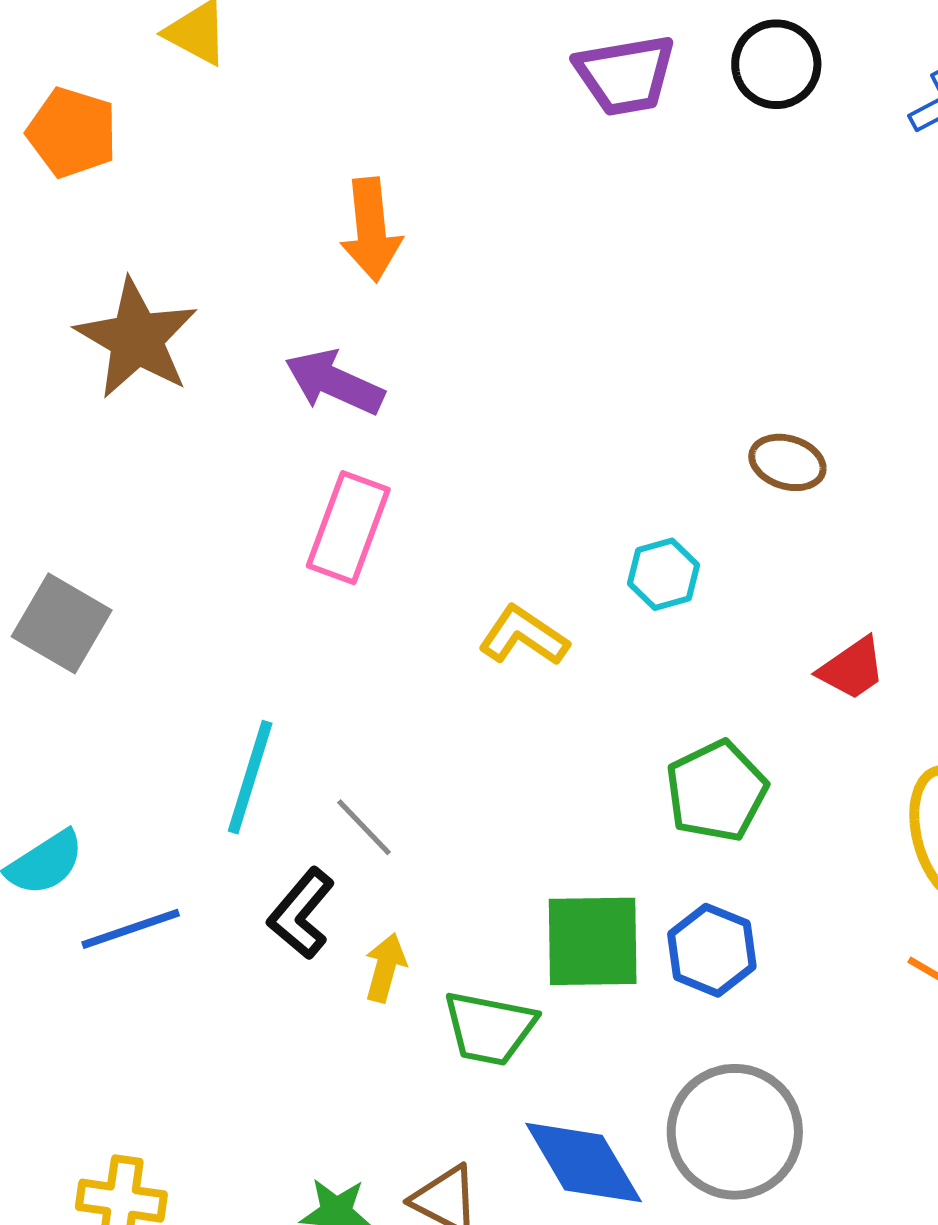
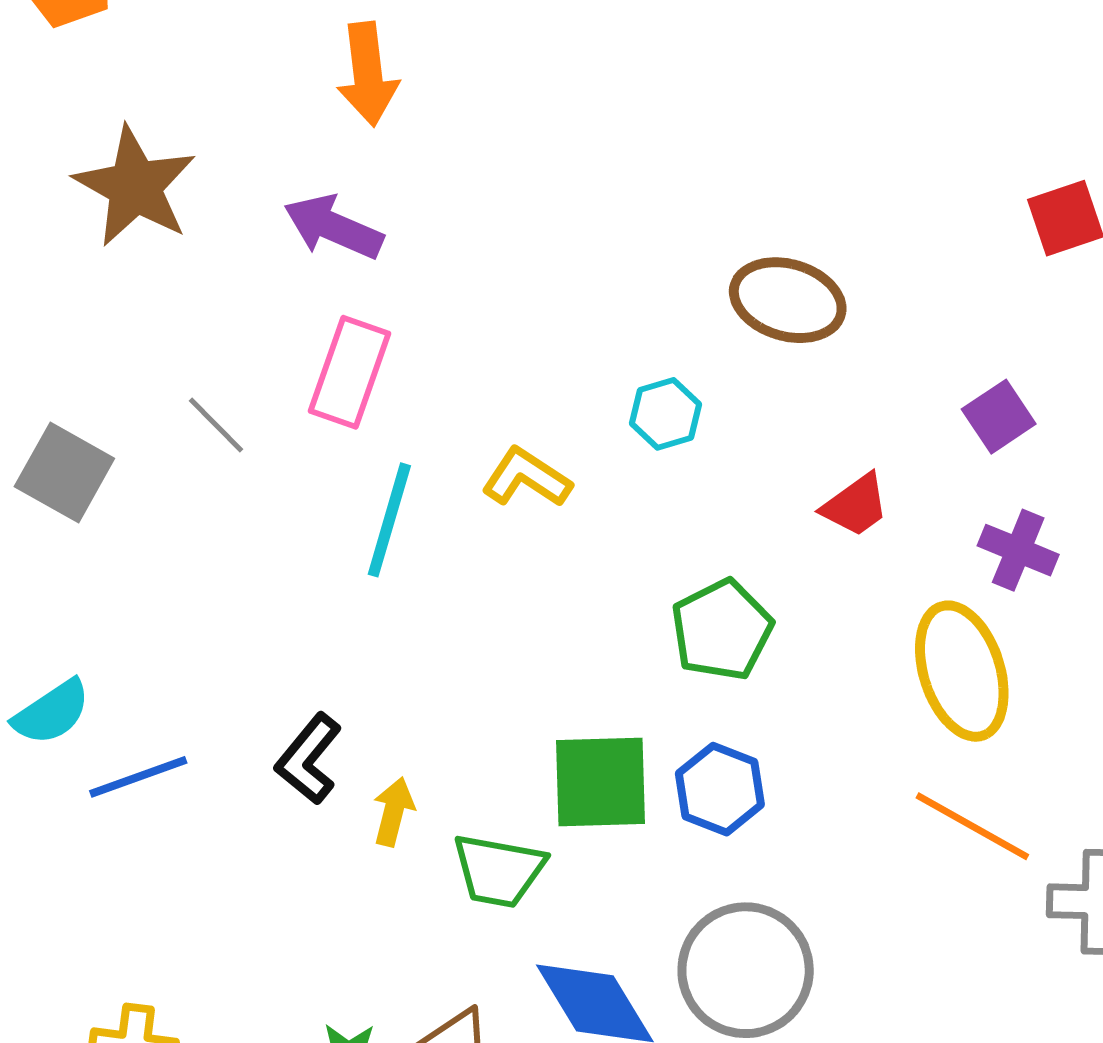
brown ellipse: (787, 462) -> (788, 300), size x1.5
cyan line: (250, 777) -> (389, 520), moved
gray line: (364, 827) -> (216, 425), moved

